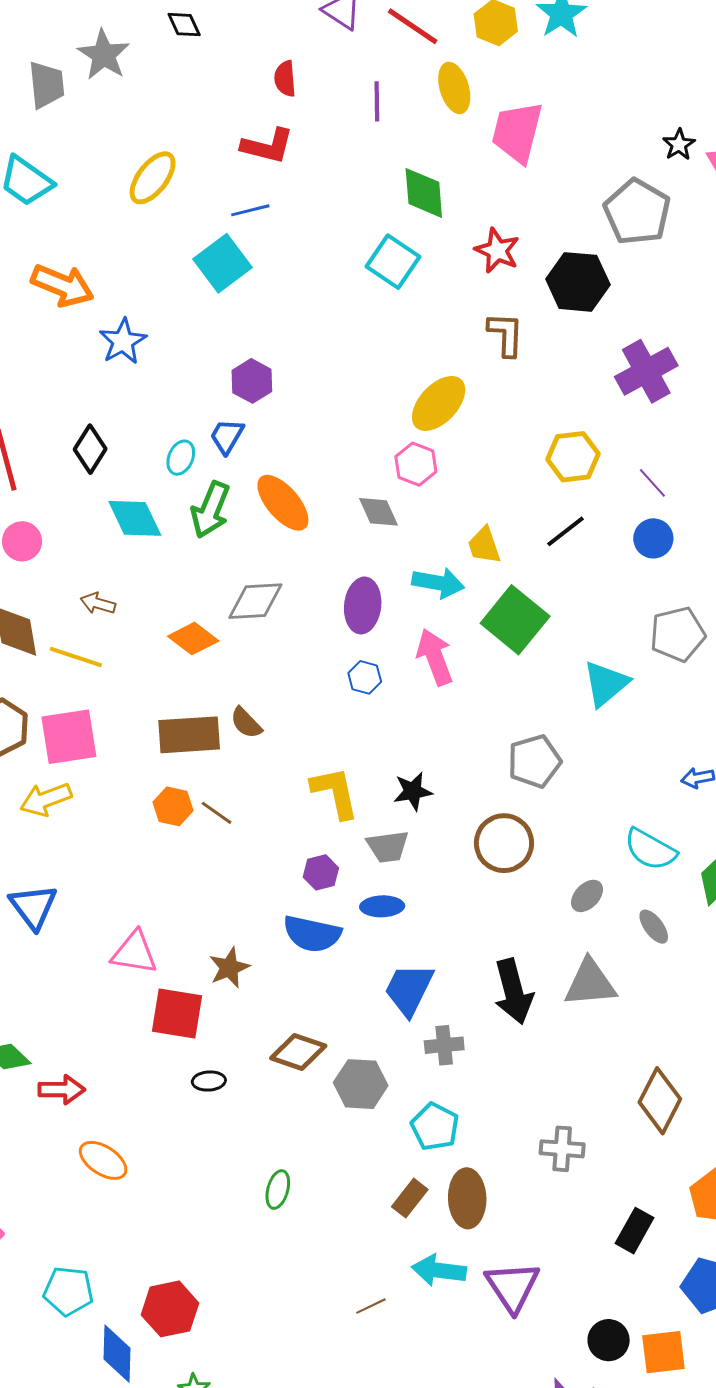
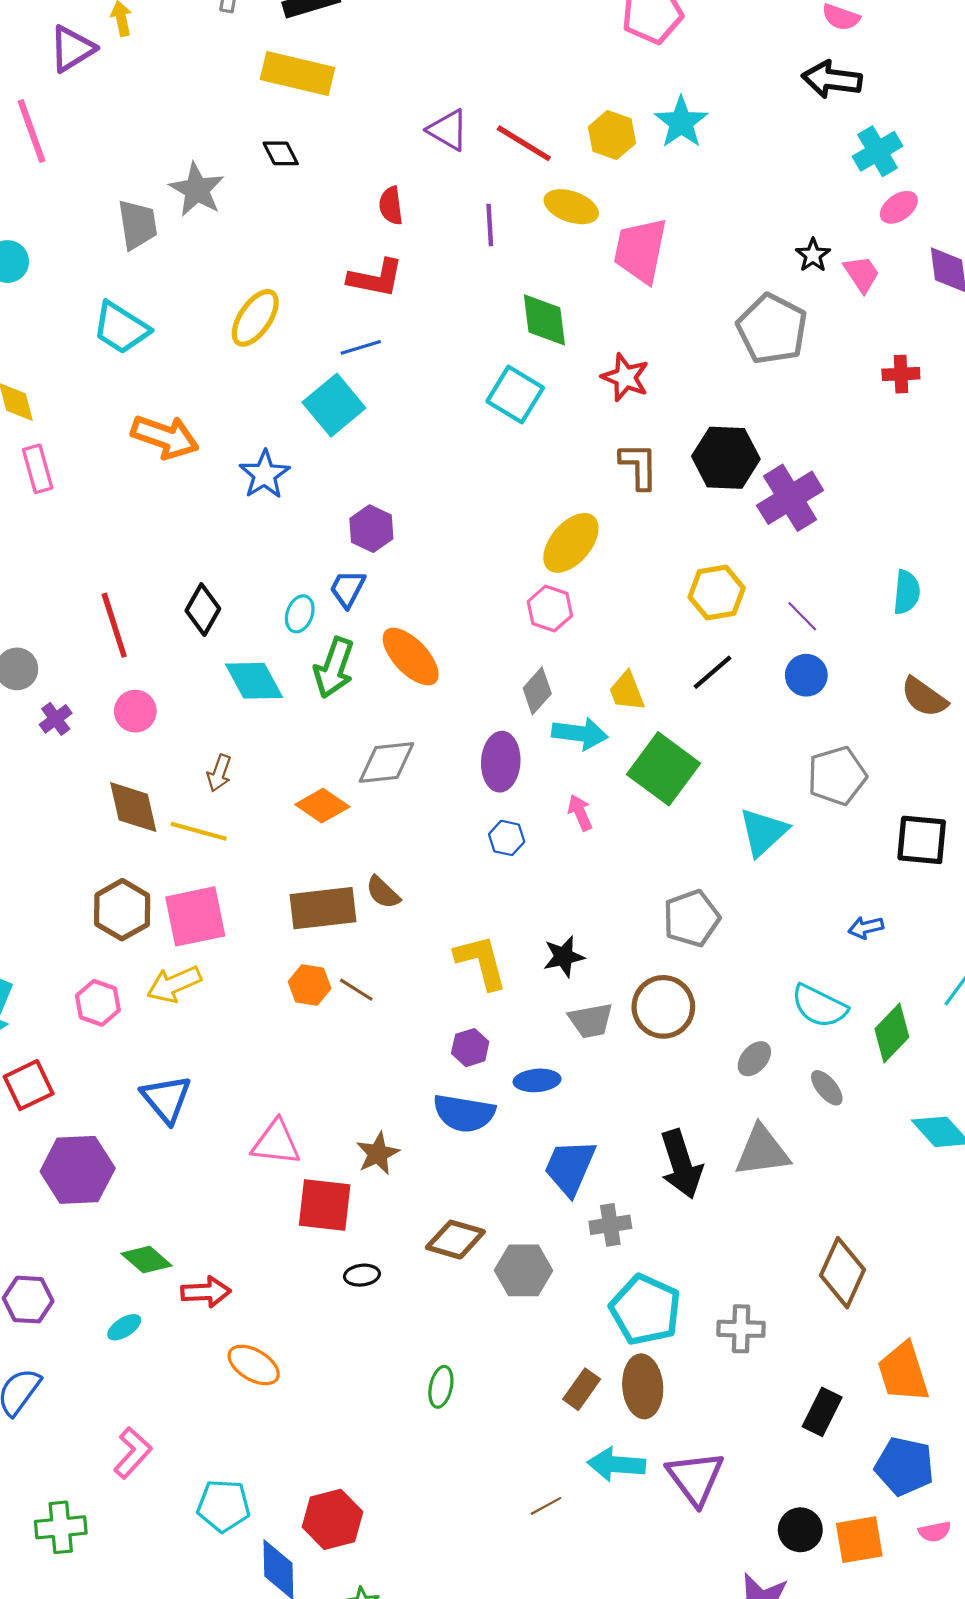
yellow ellipse: (454, 88) -> (571, 207), turned -51
black hexagon: (578, 282) -> (726, 458), moved
blue star: (123, 341) -> (265, 474), moved
gray diamond: (379, 512) -> (537, 691), moved, turned 69
brown arrow: (98, 603) -> (219, 773), turned -84
pink arrow: (435, 657) -> (580, 813), size x0.6
gray trapezoid: (388, 847) -> (591, 1021), moved
cyan pentagon: (435, 1127) -> (645, 1310), moved, size x1.4

